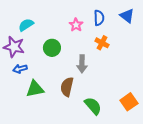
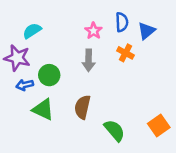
blue triangle: (127, 16) -> (146, 31), moved, turned 42
green circle: (52, 48) -> (49, 75), moved
gray arrow: (82, 64) -> (89, 60), moved
green triangle: (35, 89) -> (43, 110), turned 36

